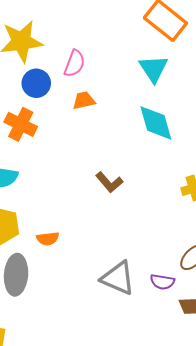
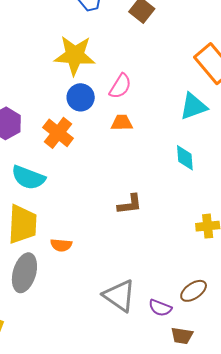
cyan triangle: (154, 69) -> (193, 106), turned 32
cyan diamond: (156, 123) -> (185, 158), size x0.7
brown L-shape: (109, 182) -> (130, 204), turned -68

